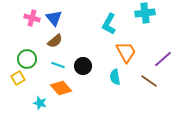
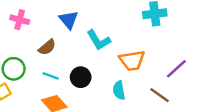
blue triangle: (54, 18) -> (69, 20), moved
cyan L-shape: (109, 24) -> (99, 40), moved, turned -60
orange trapezoid: (126, 52) -> (132, 60), turned 110

